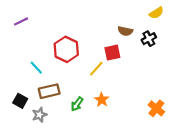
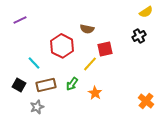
brown semicircle: (125, 31) -> (87, 29), moved
black square: (20, 101) -> (19, 85), moved
green arrow: (77, 104) -> (72, 84), moved

